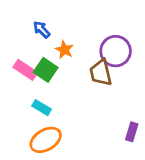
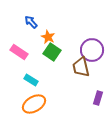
purple circle: (116, 51) -> (92, 50), moved
green square: (46, 70) -> (52, 52), moved
brown trapezoid: (101, 73) -> (81, 67), moved

